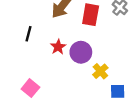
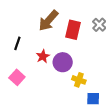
yellow cross: (100, 71) -> (79, 80), turned -32
pink square: (30, 88) -> (17, 77), moved

